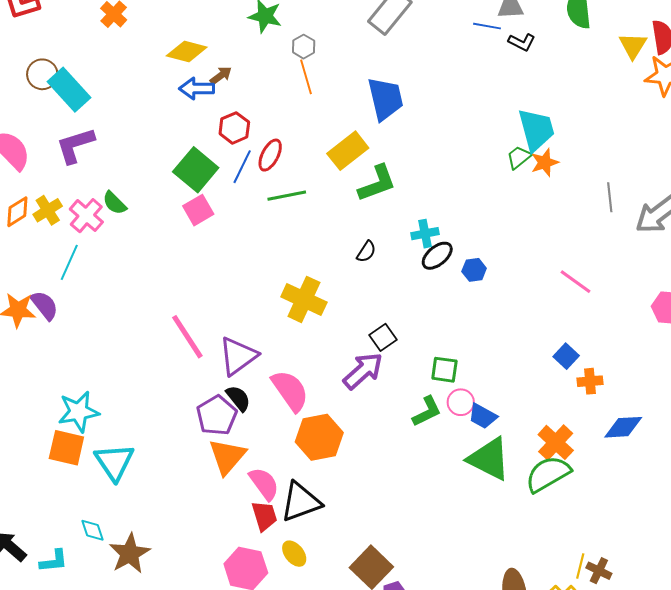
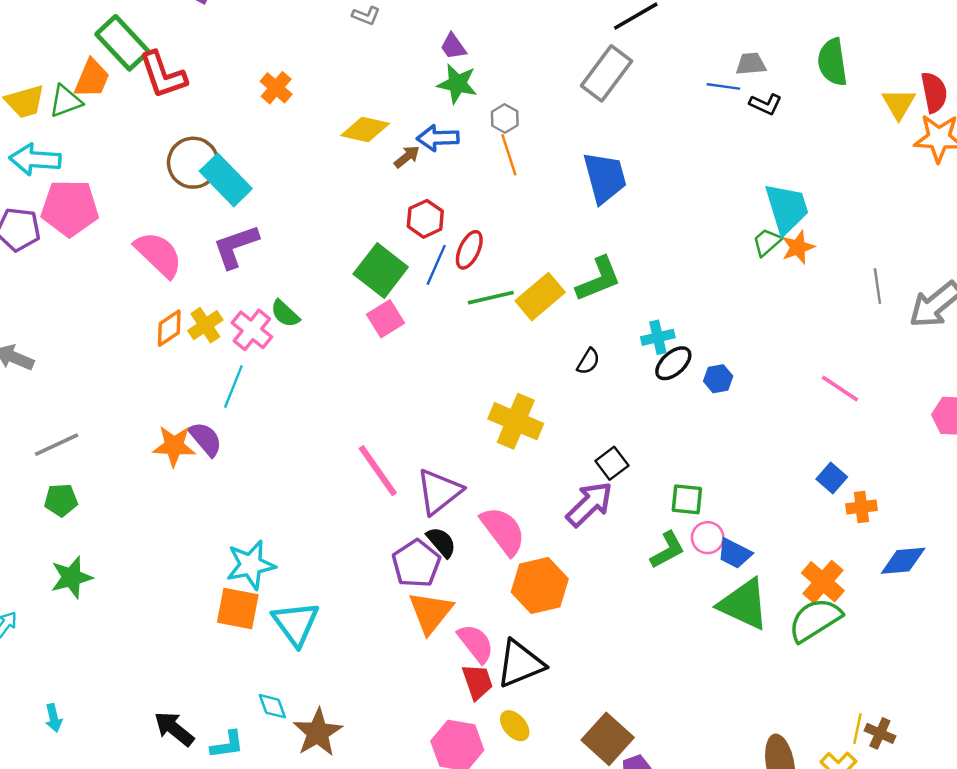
brown circle: (42, 74) -> (193, 163), size x1.4
blue arrow: (197, 89) -> (438, 138), moved
yellow rectangle: (348, 151) -> (540, 297), moved

